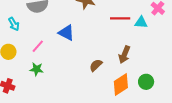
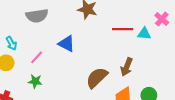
cyan arrow: (14, 24) -> (11, 43), moved
brown semicircle: (96, 65) -> (97, 78), size x1.6

